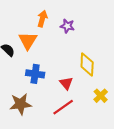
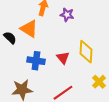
orange triangle: (28, 41) -> (29, 29), turned -30
red triangle: (66, 83) -> (63, 58), moved

